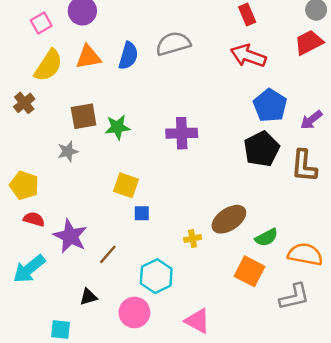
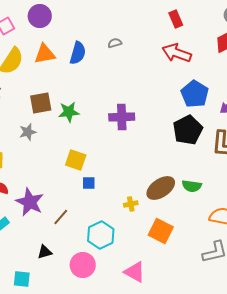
gray semicircle: (173, 44) -> (115, 43), size x0.5
green semicircle: (266, 237) -> (192, 186), moved, turned 36
orange square: (249, 271) -> (161, 231), moved

